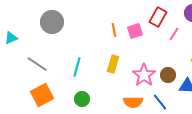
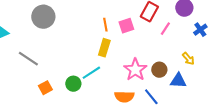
yellow rectangle: (113, 64) -> (104, 48), moved
cyan line: (77, 67) -> (91, 73), moved, turned 42
orange square: (42, 95) -> (45, 88), moved, size x0.6
green circle: (82, 99) -> (73, 84), moved

